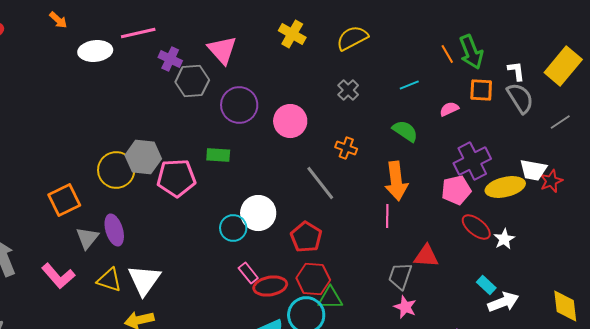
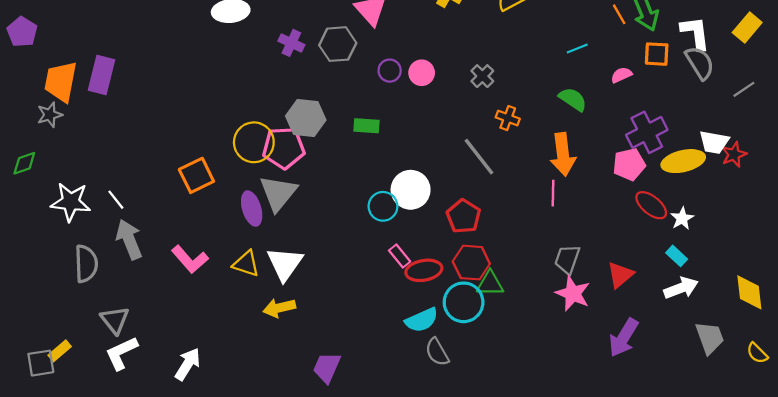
purple cross: (170, 59) -> (291, 43), moved
yellow rectangle: (563, 66) -> (747, 28), size x0.7
white L-shape: (516, 71) -> (695, 33), size x1.6
gray cross: (348, 90) -> (482, 76), moved
purple circle: (239, 105) -> (390, 71), size x0.6
pink circle: (290, 121) -> (422, 73), moved, size x0.7
gray hexagon: (143, 157) -> (306, 118), moved
pink pentagon: (176, 178) -> (284, 148), moved
gray triangle: (87, 238) -> (278, 193), moved, size x1.5
red triangle: (426, 256) -> (620, 275), moved, turned -44
cyan rectangle: (486, 285) -> (677, 256), moved
pink star: (405, 307) -> (573, 294), size x1.4

